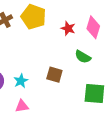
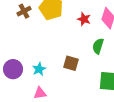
green semicircle: (83, 57) -> (98, 46), turned 77

